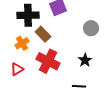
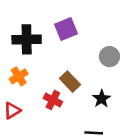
brown rectangle: (43, 34) -> (70, 82), moved
red cross: (48, 61) -> (53, 100), size x0.6

